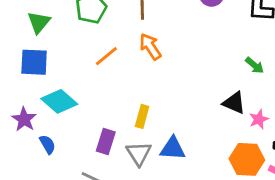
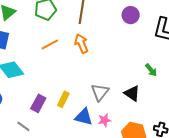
yellow rectangle: (142, 116) -> (63, 99), moved
pink star: (259, 119) -> (104, 120), moved
gray triangle: (139, 153) -> (100, 92), moved

